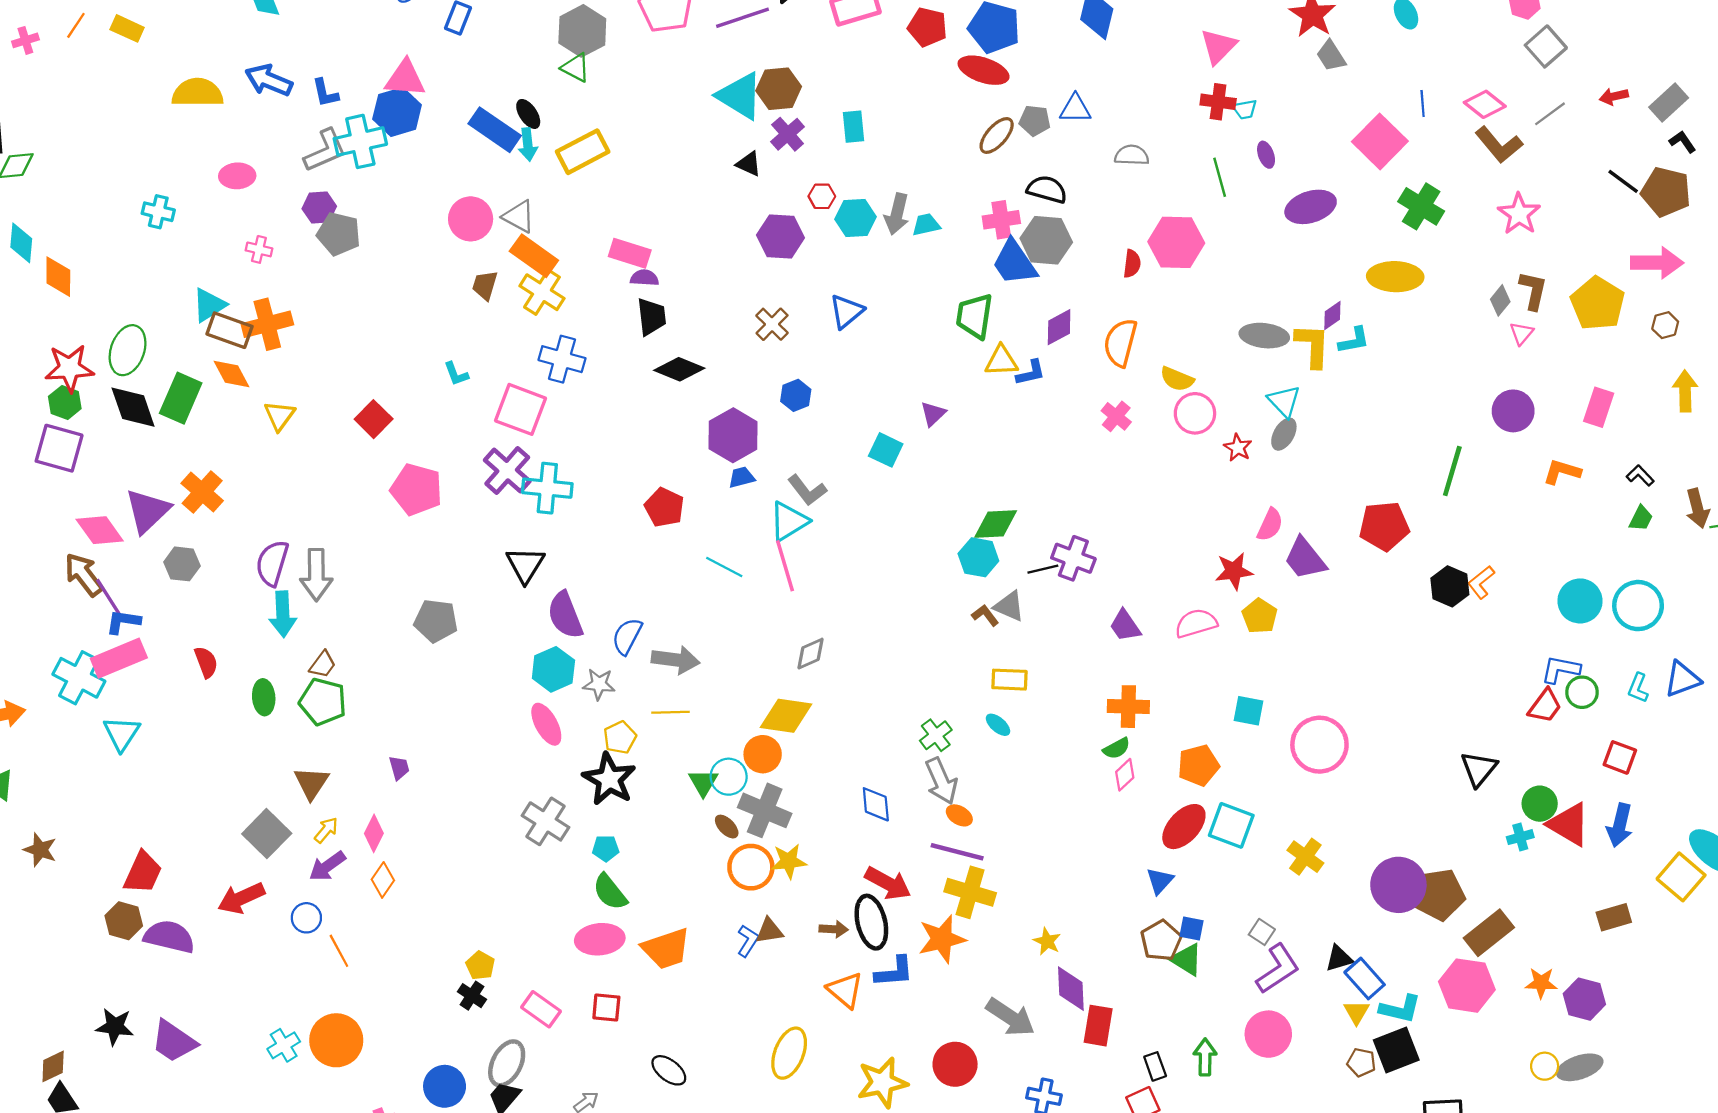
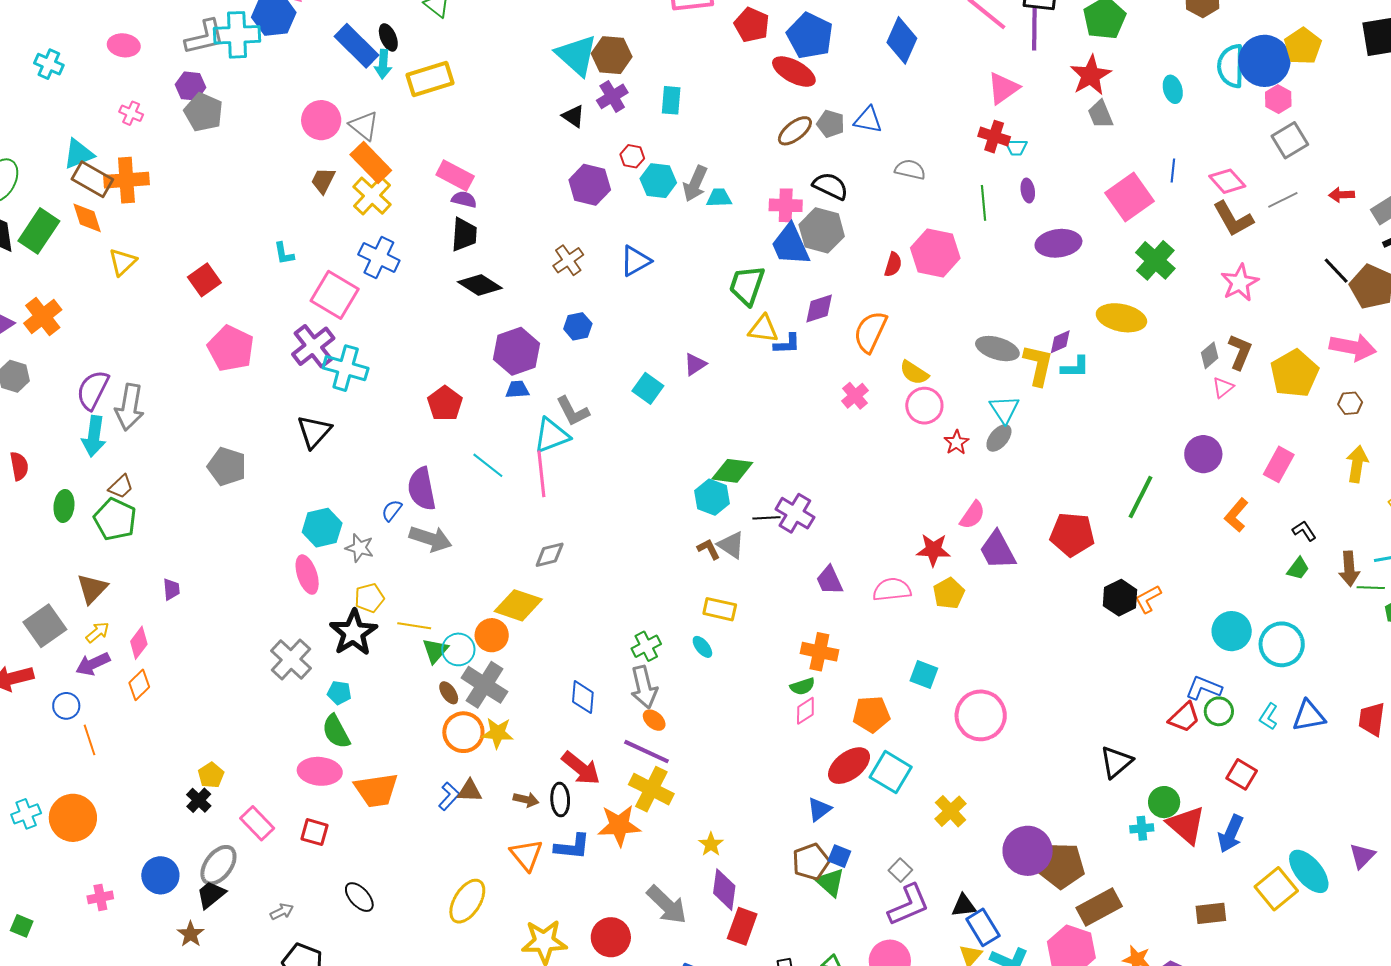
orange L-shape: (1562, 472) -> (1236, 515), turned -76
purple semicircle: (565, 615) -> (422, 489), moved
blue semicircle: (627, 636) -> (392, 510), size x0.7
yellow line: (670, 712) -> (414, 626), moved
black ellipse: (871, 922) -> (560, 800), size x0.7

